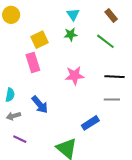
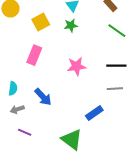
yellow square: (39, 40) -> (41, 22), moved
green line: (105, 41) -> (117, 31), moved
pink rectangle: (33, 62) -> (34, 55), turned 42

